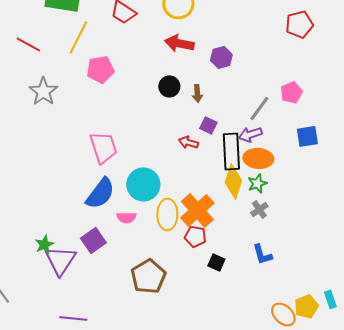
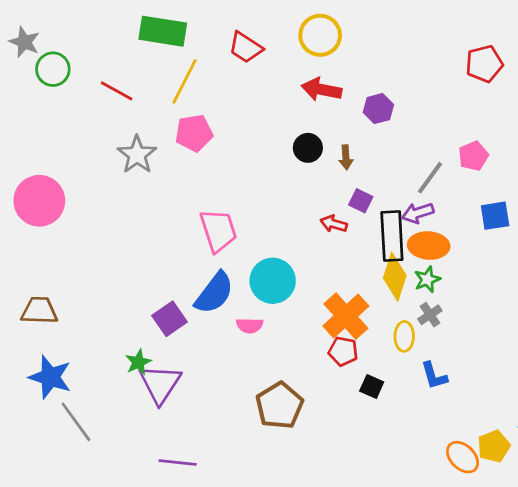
pink pentagon: (100, 69) -> (194, 133), moved
yellow ellipse: (167, 214) -> (404, 336), moved, size x0.7
purple square: (93, 240) -> (170, 319), moved

